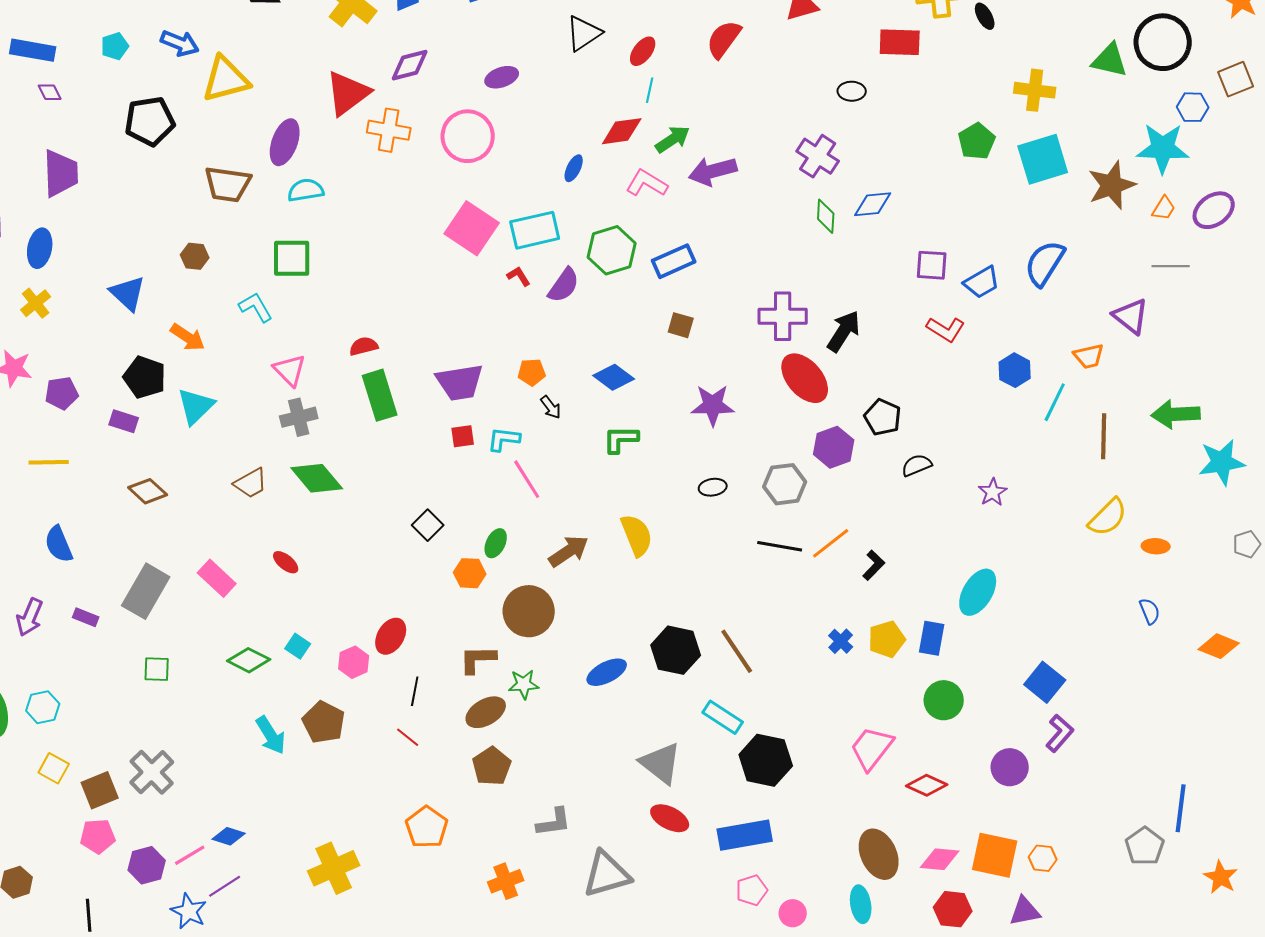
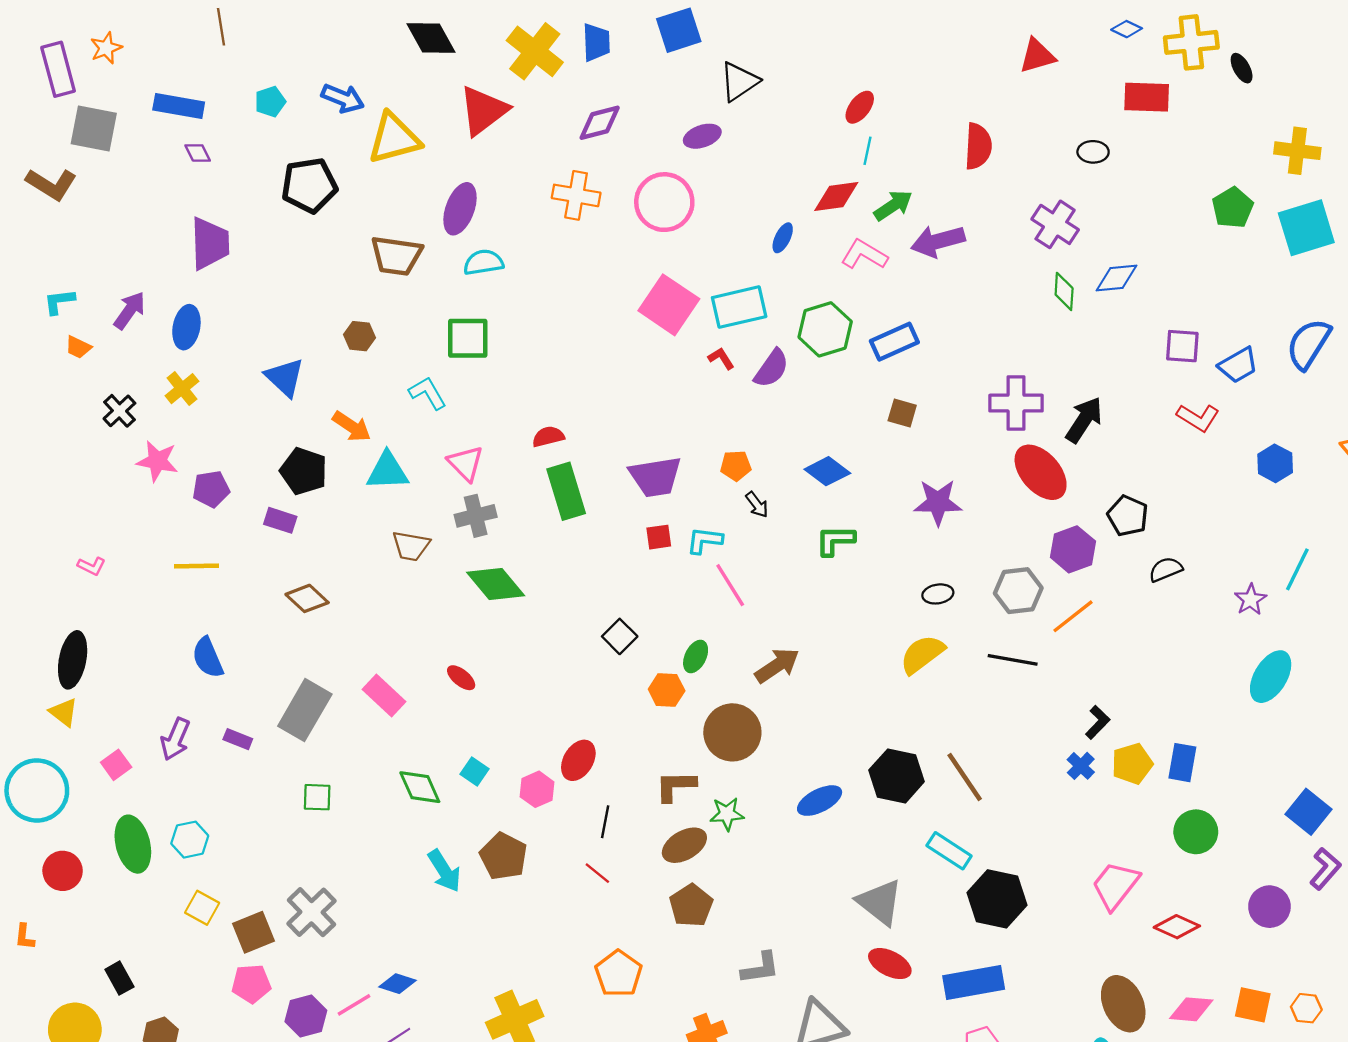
black triangle: (584, 33) -> (739, 82), moved
red semicircle: (724, 39) -> (978, 146), moved, turned 147
red triangle: (348, 93) -> (483, 111), moved
cyan line: (1055, 402) -> (1297, 569), moved
cyan triangle: (196, 406) -> (387, 471), moved, turned 42
brown trapezoid: (251, 483) -> (411, 546), moved, turned 39
yellow semicircle: (637, 535) -> (922, 654), moved, turned -105
orange line: (831, 543) -> (1073, 616), moved
black L-shape: (874, 565) -> (1098, 722), moved
cyan ellipse: (978, 592) -> (1271, 677), moved
green diamond: (249, 660) -> (420, 787), turned 39
orange square: (995, 855) -> (1253, 1005), size x0.7

